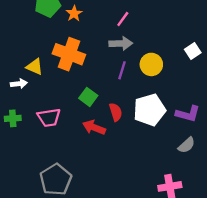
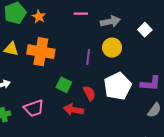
pink line: (123, 19) -> (81, 14), turned 64
gray arrow: (121, 43) -> (110, 21), moved
yellow triangle: (35, 67) -> (11, 49), moved

